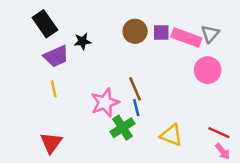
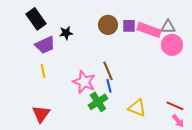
gray triangle: (210, 34) -> (168, 27), turned 49
pink circle: (208, 70) -> (172, 45), moved
pink star: (105, 103) -> (84, 82), turned -30

